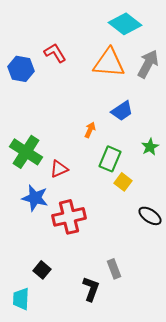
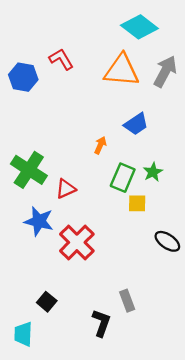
green star: (150, 147) -> (153, 172), moved
yellow square: (123, 182) -> (137, 203), turned -36
red cross: (69, 217) -> (77, 242), turned -32

